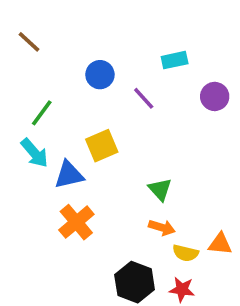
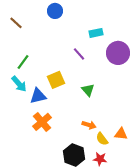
blue circle: (100, 75) -> (55, 11), moved
purple circle: (215, 96) -> (118, 53), size x1.5
green triangle: (160, 189) -> (88, 90), moved
yellow semicircle: (186, 253) -> (102, 139), turned 40

